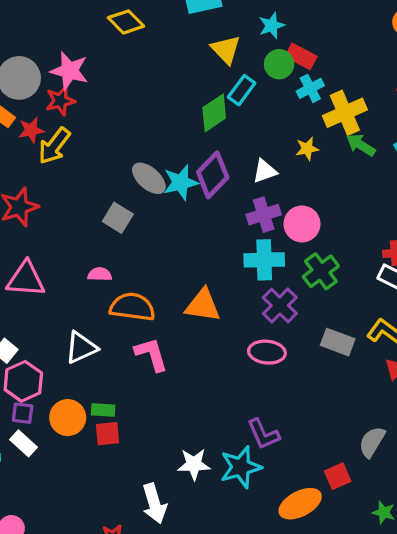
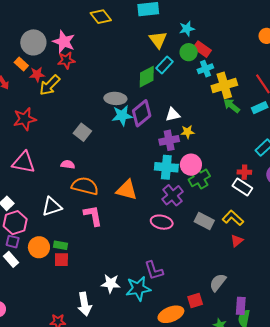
red star: (60, 101) -> (66, 60), moved
yellow star: (307, 149) -> (187, 132), moved
gray ellipse: (149, 178) -> (115, 98), moved, turned -45
pink circle: (302, 224) -> (191, 165), moved

